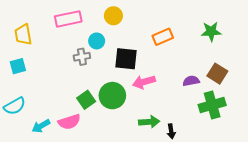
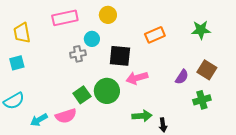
purple semicircle: (191, 81) -> (182, 77), turned 133
green cross: (212, 105) -> (202, 100), size x0.7

